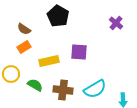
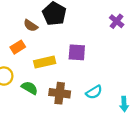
brown semicircle: (24, 29) -> (31, 26), moved
cyan semicircle: (95, 89) -> (94, 92), size x0.7

